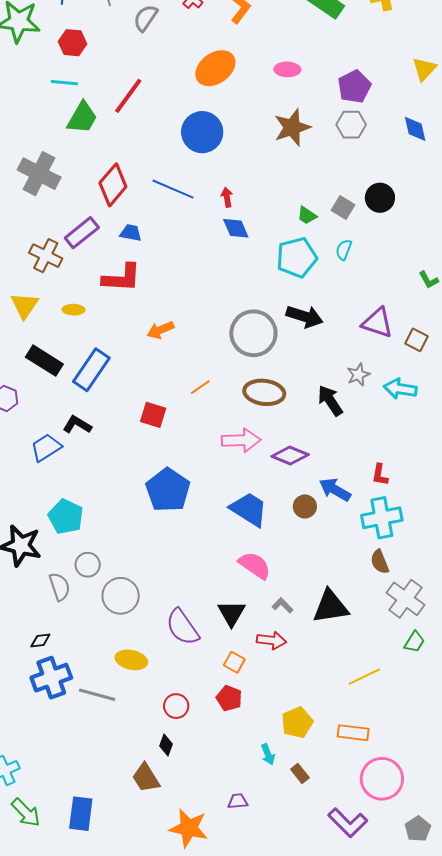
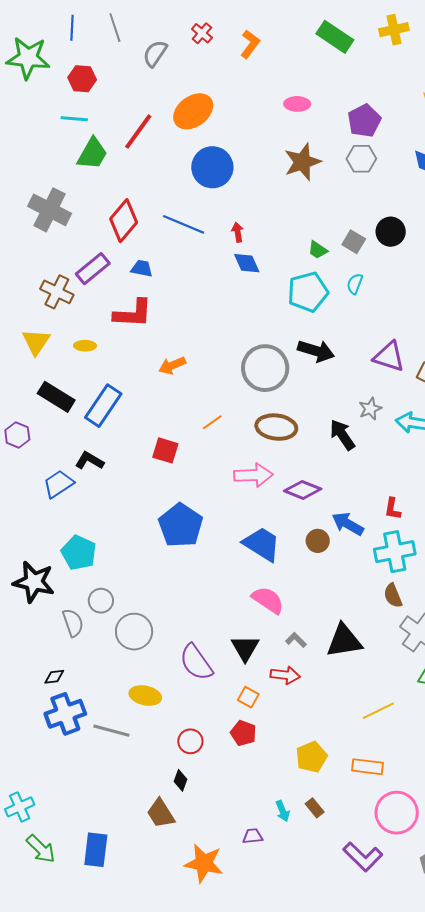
orange ellipse: (215, 68) -> (193, 111), moved
cyan arrow: (268, 754) -> (283, 811), moved

